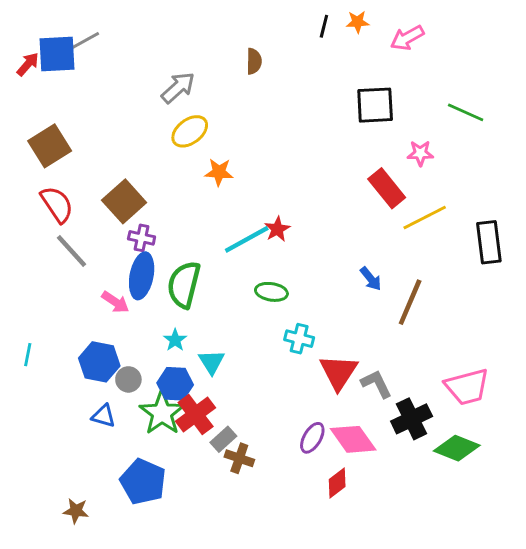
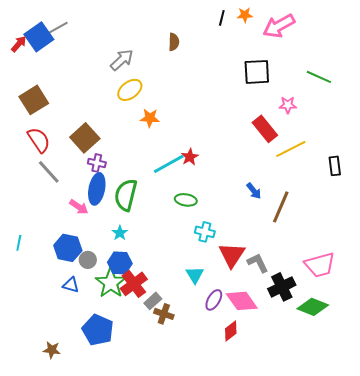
pink arrow: (407, 38) -> (279, 26), size x1.4
blue square: (57, 54) -> (39, 37), turned -32
black rectangle: (489, 242) -> (335, 166), size x0.7
cyan triangle: (212, 362) -> (195, 275), moved

